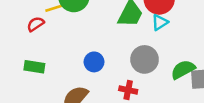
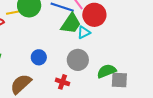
cyan triangle: (160, 22) -> (84, 32), moved

